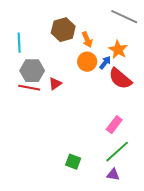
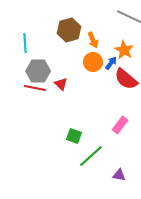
red triangle: (55, 84) -> (61, 84), turned -40
green line: (117, 152) -> (91, 156), moved
green square: (73, 162) -> (74, 136), moved

